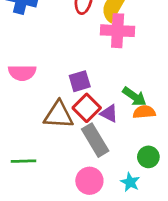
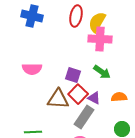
purple square: (80, 81) -> (73, 75), turned 35
green arrow: (134, 97) -> (102, 72), moved
gray rectangle: (95, 140) -> (84, 117), turned 65

